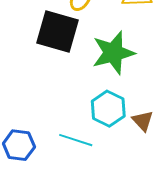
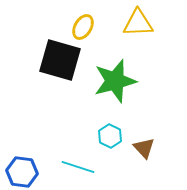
cyan hexagon: (108, 109) -> (110, 136), size x0.7

